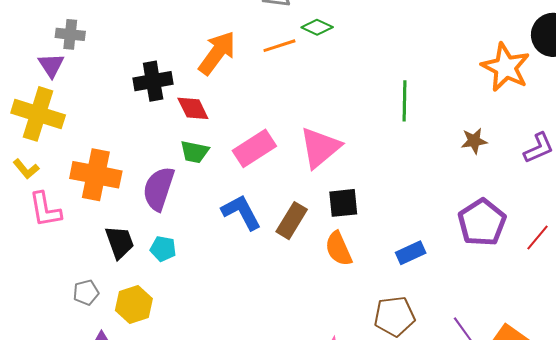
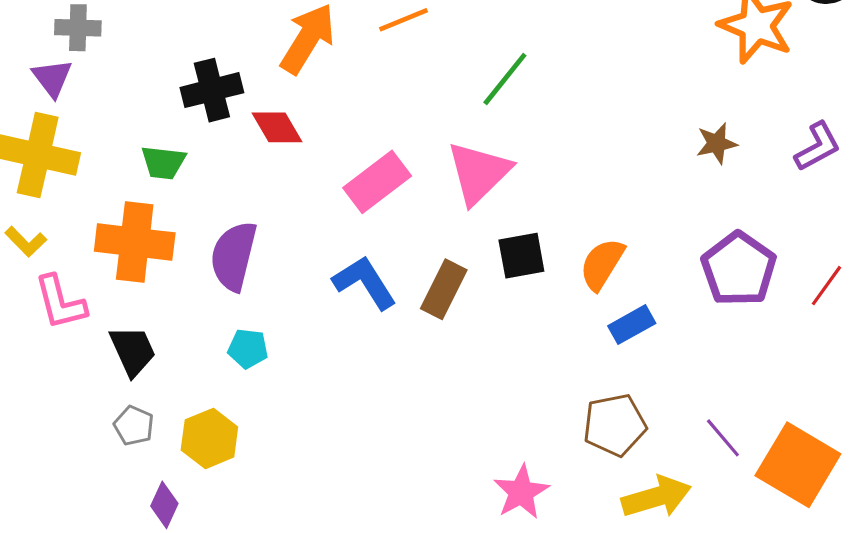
green line: (405, 101) -> (505, 79), moved, turned 42
green trapezoid: (195, 152) -> (163, 162), moved
black trapezoid: (120, 242) -> (133, 351), moved
orange semicircle: (339, 249) -> (602, 264), moved, turned 60
gray pentagon: (86, 292) -> (134, 426), turned -30

